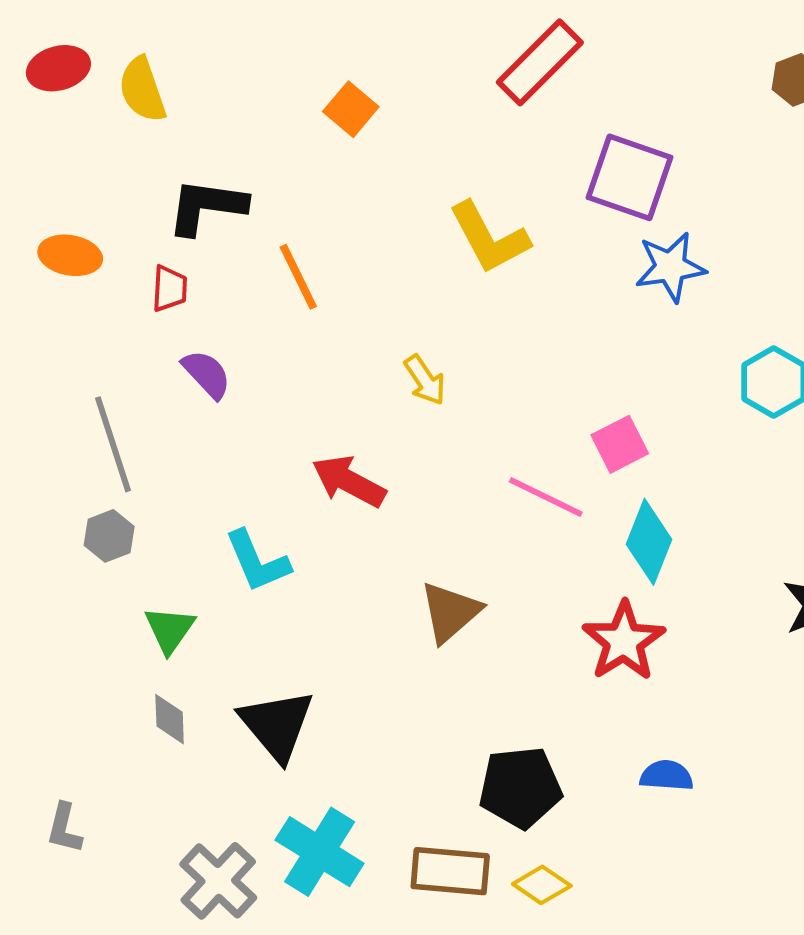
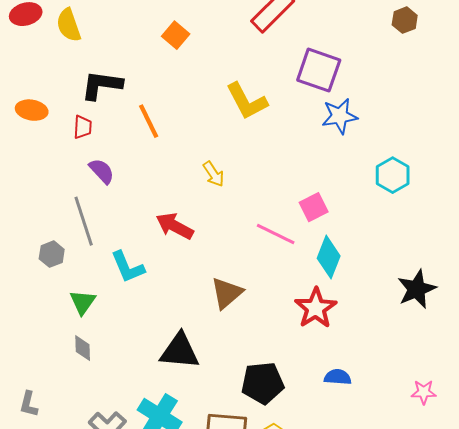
gray line: (113, 444) -> (84, 221), moved
black triangle: (277, 725) -> (180, 351), moved, turned -45

